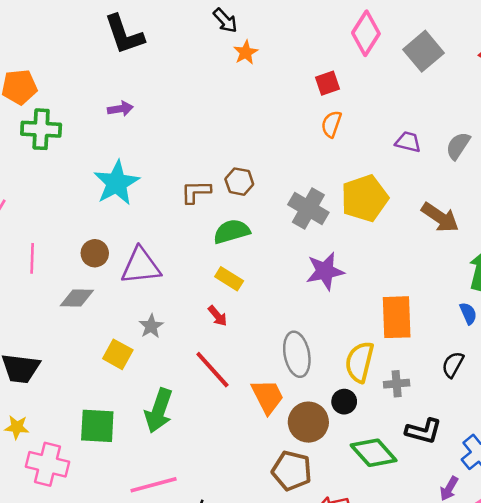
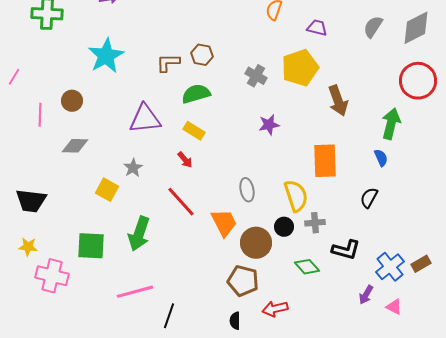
purple trapezoid: (408, 142) -> (317, 28), moved
gray cross: (308, 208) -> (256, 76), size x0.7
brown arrow: (440, 217) -> (338, 101), moved, turned 36
brown circle: (95, 253) -> (72, 101), moved
purple triangle: (141, 266) -> (145, 119), moved
purple star: (325, 271) -> (269, 125), size x0.7
gray ellipse: (297, 354) -> (247, 190), size x0.7
yellow semicircle: (360, 362) -> (296, 196), turned 148
gray cross: (397, 384) -> (315, 223), moved
green diamond: (374, 453) -> (307, 267), size x0.7

